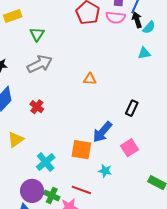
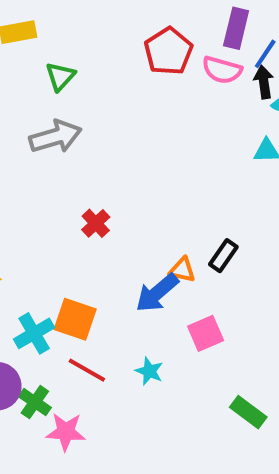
orange triangle: (90, 79) -> (182, 270), moved
red cross: (37, 107) -> (96, 223), moved
orange square: (81, 150) -> (75, 319), moved
red line: (81, 190) -> (87, 370), moved

